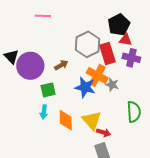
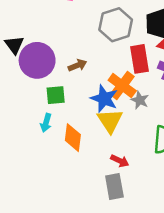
gray hexagon: (88, 44) -> (116, 25), moved
yellow triangle: (92, 120) -> (110, 121), moved

